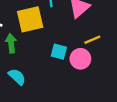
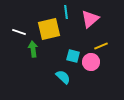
cyan semicircle: (17, 77) -> (63, 77), moved

